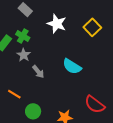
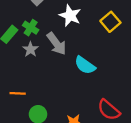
gray arrow: (38, 72) -> (57, 44), moved, size x1.5
orange line: (14, 94) -> (18, 93), turned -32

